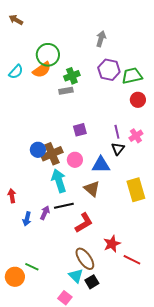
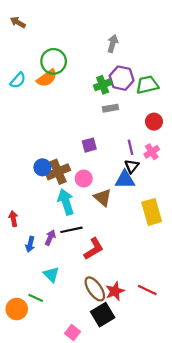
green cross: (72, 76) -> (103, 85), moved
gray rectangle: (66, 91) -> (110, 108), moved
red circle: (138, 100) -> (154, 122), moved
blue triangle: (101, 165) -> (125, 180), moved
brown triangle: (92, 189) -> (103, 197), moved
red star: (112, 244) -> (115, 291), moved
cyan triangle: (76, 276) -> (51, 274), moved
black square: (92, 282) -> (103, 315), size x1.5

